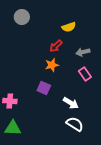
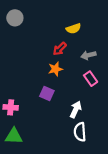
gray circle: (22, 17) -> (15, 18), moved
white arrow: (71, 103) -> (76, 109), turned -98
white semicircle: (75, 124) -> (80, 132), turned -126

